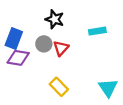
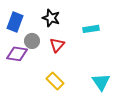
blue rectangle: (14, 39) -> (15, 22), moved
gray circle: (44, 44) -> (32, 41), moved

